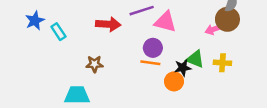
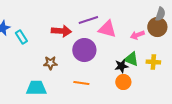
pink arrow: (214, 29) -> (137, 35), moved
purple circle: (153, 48) -> (84, 50), moved, size x1.5
orange line: (150, 63) -> (81, 83), moved
orange circle: (174, 81) -> (123, 82), moved

